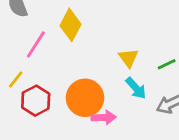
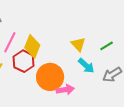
yellow diamond: (70, 25) -> (32, 46), moved
red hexagon: (36, 101) -> (24, 61), moved

